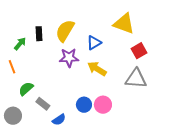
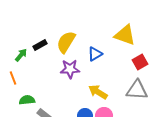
black rectangle: (39, 34) -> (40, 45), turned 64
yellow arrow: (97, 69) -> (98, 92), moved
green semicircle: (26, 89) -> (27, 100), turned 35

